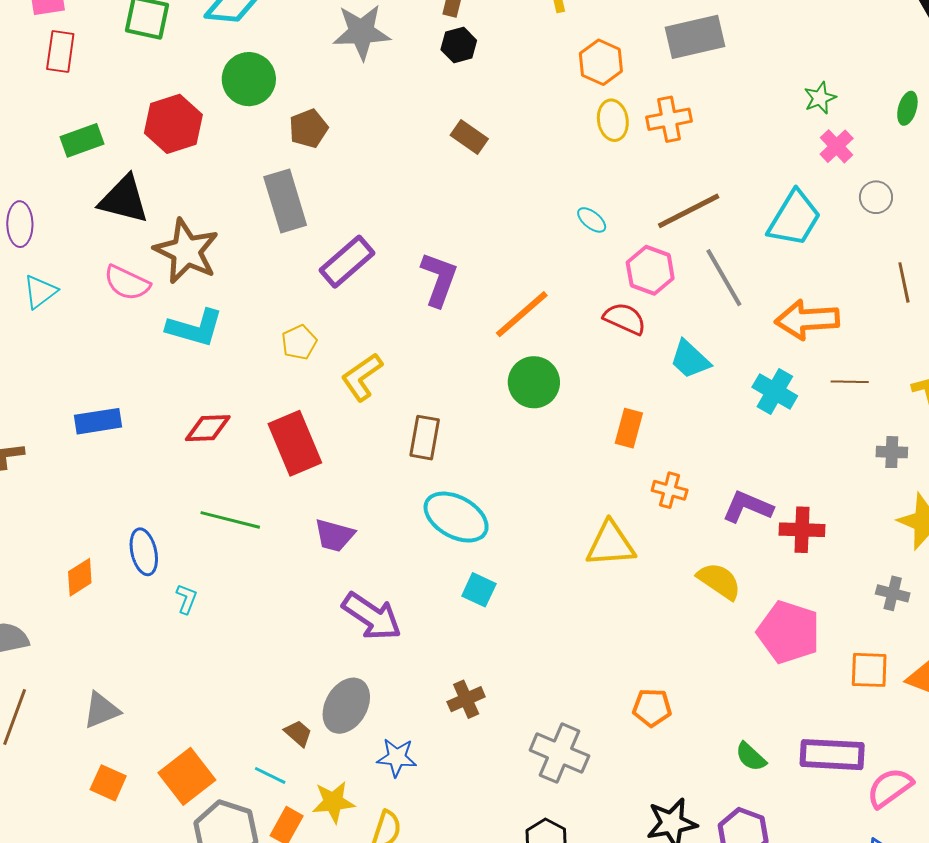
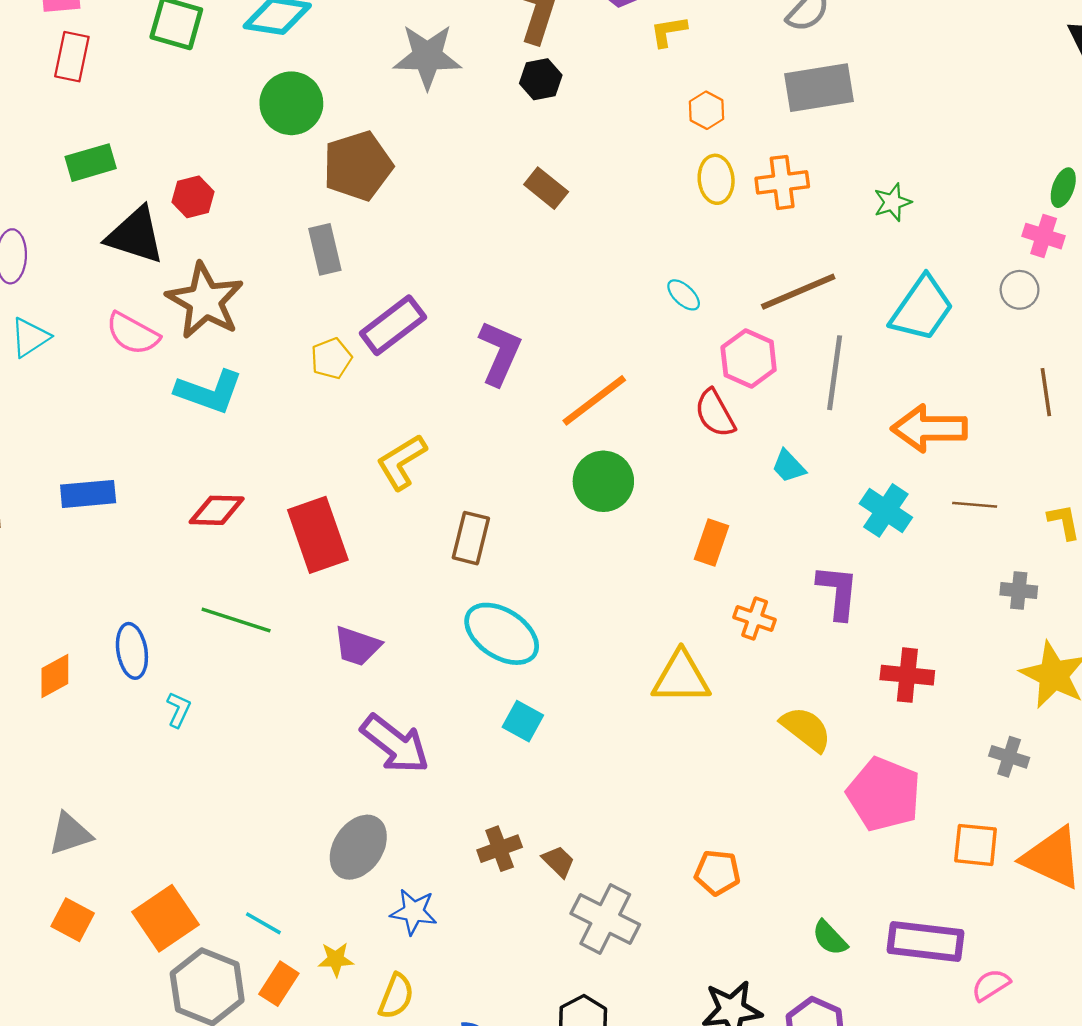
orange hexagon: (601, 62) -> (707, 110), size x0.7
green star: (820, 98) -> (892, 202), moved
red hexagon: (173, 124) -> (193, 197), moved, size x0.6
brown pentagon: (308, 128) -> (358, 166), size x1.5
pink cross: (837, 146) -> (1044, 236), moved, turned -32
gray rectangle: (285, 201) -> (325, 249), size x0.7
gray line: (724, 278) -> (835, 373), turned 34
red semicircle: (625, 319) -> (715, 413), turned -147
yellow pentagon: (299, 342) -> (331, 358), moved
cyan trapezoid: (690, 359) -> (789, 466), size x0.7
purple L-shape: (748, 507) -> (838, 592), moved, turned 69
brown trapezoid: (298, 733) -> (558, 861), moved
pink semicircle: (890, 788) -> (991, 985), size x0.7
yellow star: (333, 802) -> (336, 959), size x0.7

